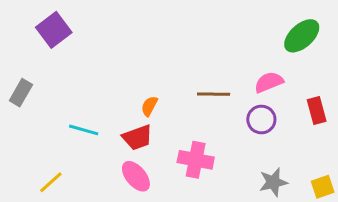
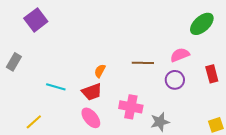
gray star: (273, 182) -> (160, 122), moved

